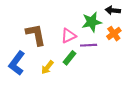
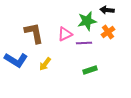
green rectangle: (70, 58) -> (90, 70), moved, turned 32
blue L-shape: (17, 63) -> (16, 60), turned -95

